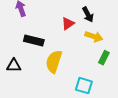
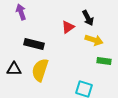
green rectangle: (104, 58) -> (104, 61), turned 72
yellow semicircle: (54, 62) -> (40, 70), moved

